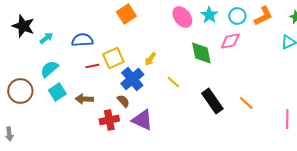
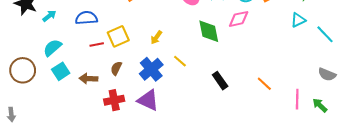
blue cross: (132, 79) -> (151, 69), moved
brown semicircle: (123, 101) -> (116, 68), moved, turned -112
black rectangle: (212, 101) -> (220, 81), size x0.7
orange line: (246, 103) -> (264, 84), moved

